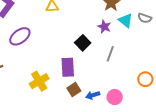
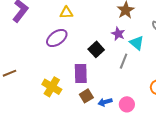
cyan triangle: (126, 20) -> (137, 43), moved
purple ellipse: (20, 36) -> (57, 38), moved
yellow cross: (39, 81) -> (52, 87), turned -30

